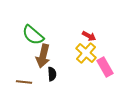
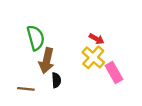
green semicircle: (33, 35) -> (36, 38), turned -145

